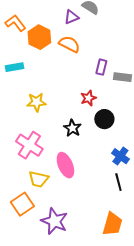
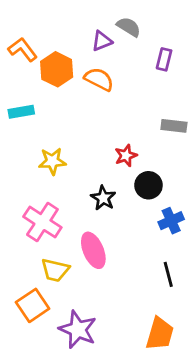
purple rectangle: (101, 67) -> (164, 59), moved
blue cross: (120, 156) -> (171, 221), moved, turned 30

